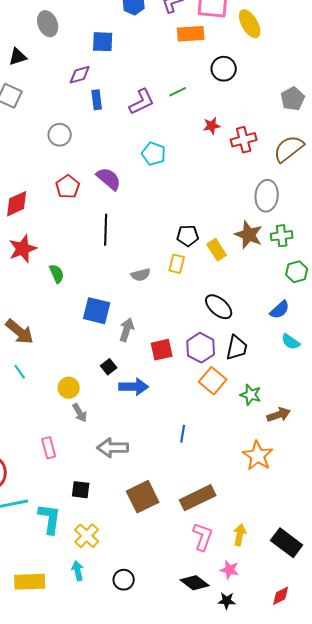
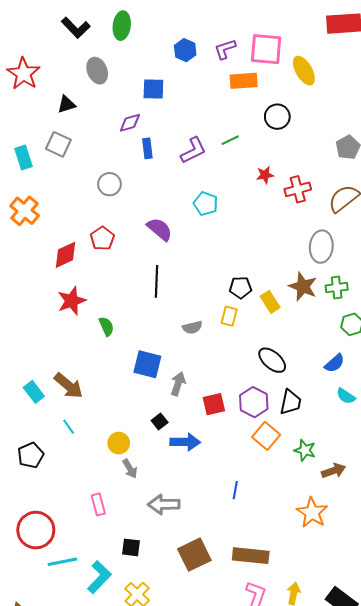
red pentagon: (68, 187) -> (102, 238), moved
brown rectangle: (198, 498) -> (251, 556), turned 32
cyan L-shape: (50, 519) -> (99, 577), turned 36

